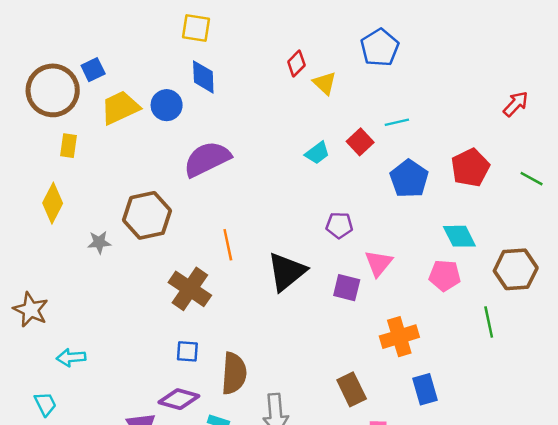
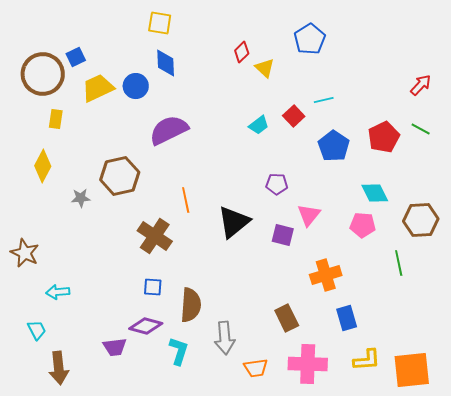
green line: (532, 179) -> (421, 129), moved

